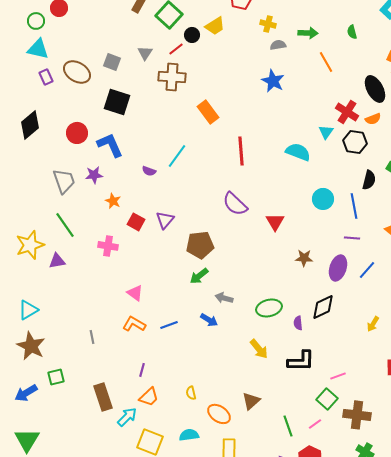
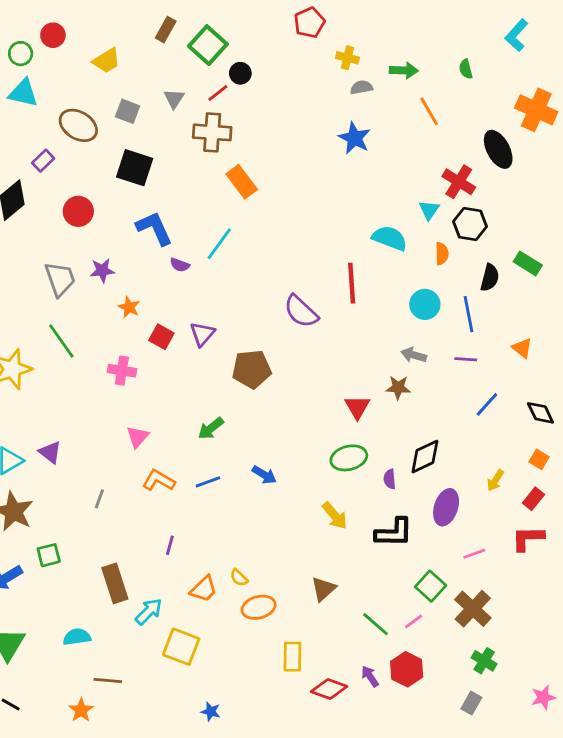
yellow trapezoid: (215, 26) -> (106, 61), moved
purple rectangle: (46, 77) -> (43, 161), moved, turned 70
orange rectangle: (208, 112) -> (242, 182), moved
orange semicircle: (373, 119) -> (442, 254), moved, turned -70
blue L-shape: (110, 145) -> (154, 228), moved
red line: (241, 151) -> (352, 283), moved
red triangle: (275, 222) -> (357, 407), moved
purple triangle: (57, 261) -> (50, 452), moved, turned 48
purple ellipse: (338, 268) -> (446, 507), moved
green arrow: (199, 276) -> (211, 428), moved
pink triangle: (135, 293) -> (137, 437), moved, turned 36
gray arrow: (224, 298) -> (414, 355), moved
gray line: (92, 337) -> (99, 499), turned 32
pink line: (338, 376) -> (474, 554), moved
yellow semicircle: (191, 393) -> (239, 578), turned -32
orange trapezoid: (149, 397) -> (204, 589), moved
orange ellipse: (219, 414) -> (259, 607), moved, turned -50
brown cross: (357, 415) -> (473, 609), turned 36
green line: (288, 426) -> (376, 624), turned -30
cyan semicircle: (189, 435) -> (77, 637), moved

